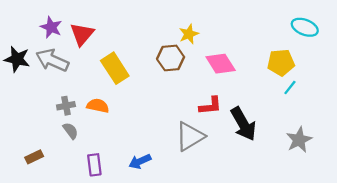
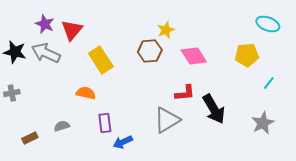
cyan line: (290, 88) -> (269, 83), moved
gray cross: (66, 106) -> (12, 93), moved
gray semicircle: (71, 131) -> (62, 126), moved, turned -70
purple rectangle: (94, 165) -> (105, 123), moved

